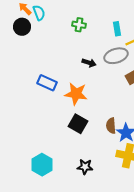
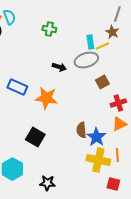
cyan rectangle: (117, 29) -> (90, 42), moved
black square: (78, 124) -> (35, 137), moved
black star: (85, 167) -> (47, 183), moved

